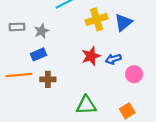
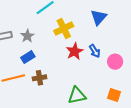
yellow cross: (97, 19) -> (64, 29), moved
blue arrow: (113, 59) -> (95, 51), turned -96
orange square: (127, 111) -> (114, 95), turned -32

